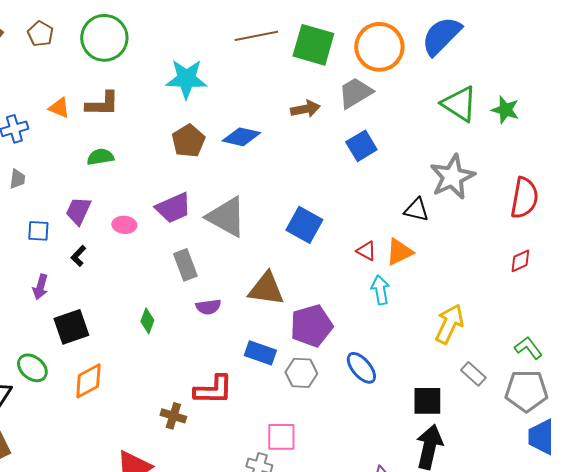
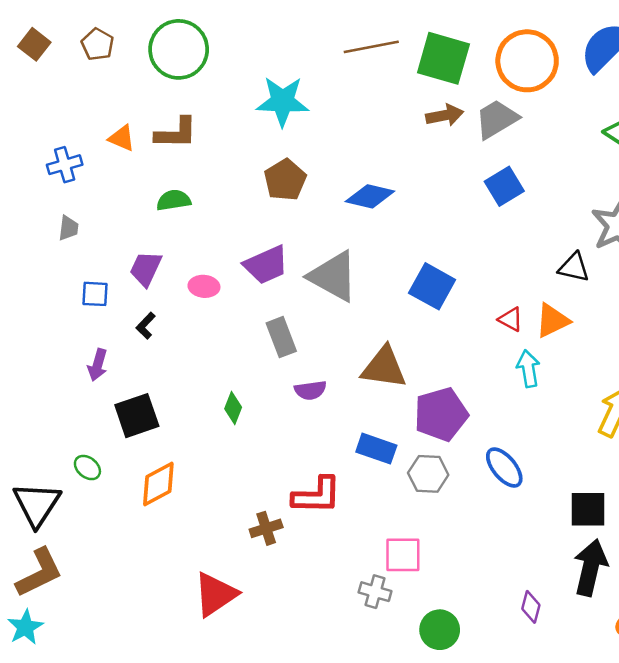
brown arrow: (305, 109) -> (445, 115), moved
blue diamond: (241, 137) -> (370, 196), moved
green ellipse: (32, 368) -> (87, 468), size x0.7
brown cross: (173, 416) -> (266, 528), turned -35

